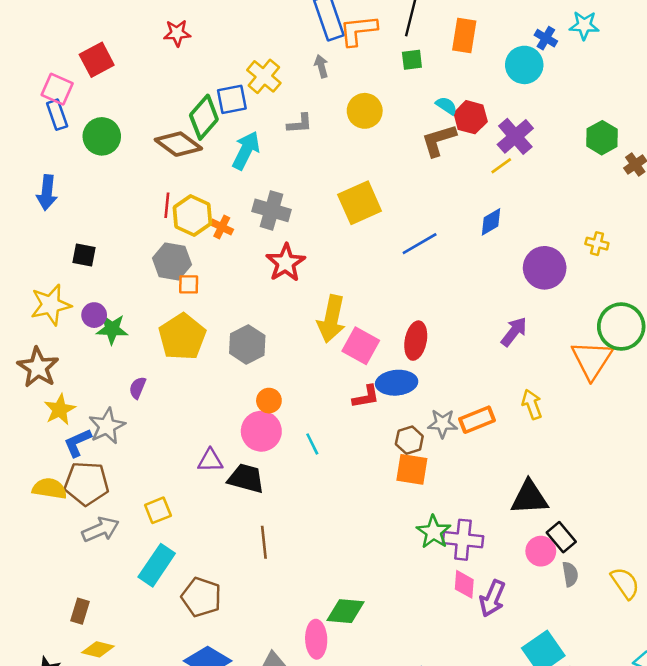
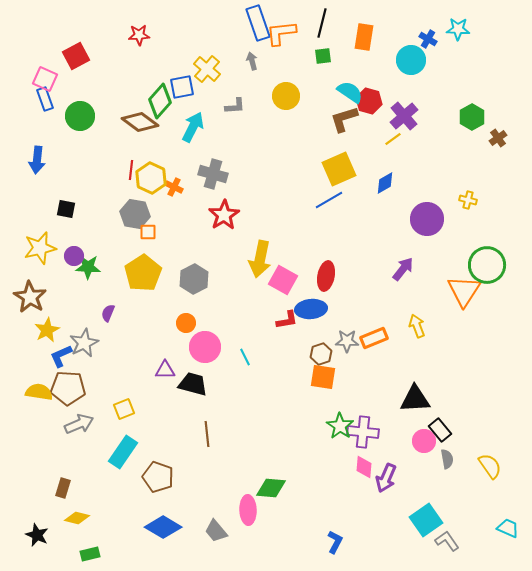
cyan semicircle: (446, 106) -> (350, 92), size x1.5
yellow square: (360, 203) -> (339, 169), moved
orange circle: (269, 401) -> (186, 323), moved

